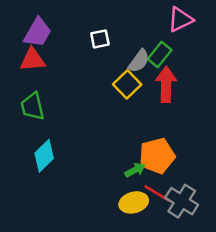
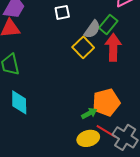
cyan diamond: (44, 156) -> (19, 102), turned -45

